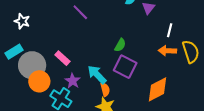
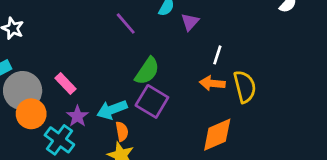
purple line: (80, 12) -> (126, 23), moved
green semicircle: (120, 45) -> (147, 71), size x1.5
cyan arrow: (97, 75) -> (112, 110), turned -70
orange diamond: (158, 89) -> (217, 135), moved

